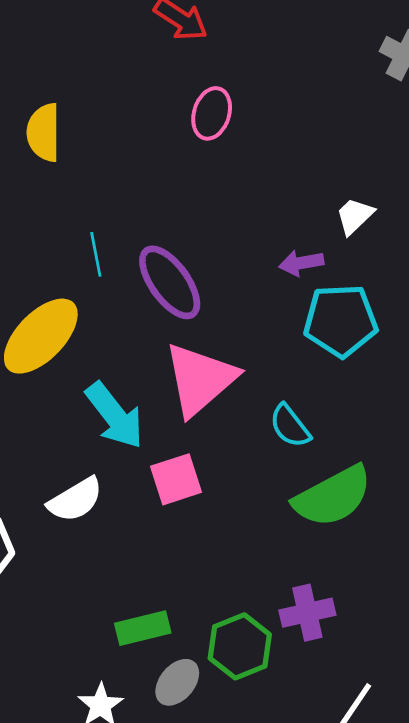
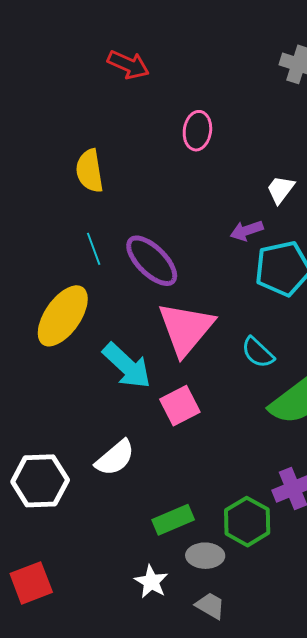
pink ellipse: (212, 113) -> (197, 131), moved
yellow semicircle: (44, 132) -> (90, 171), moved
white semicircle: (75, 500) -> (115, 458), moved
gray ellipse: (177, 682) -> (205, 556), turned 60

